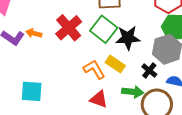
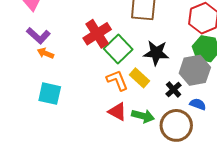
green square: (104, 29) -> (118, 49), moved
orange arrow: (34, 33) -> (45, 53), moved
green arrow: (133, 92) -> (143, 116), moved

